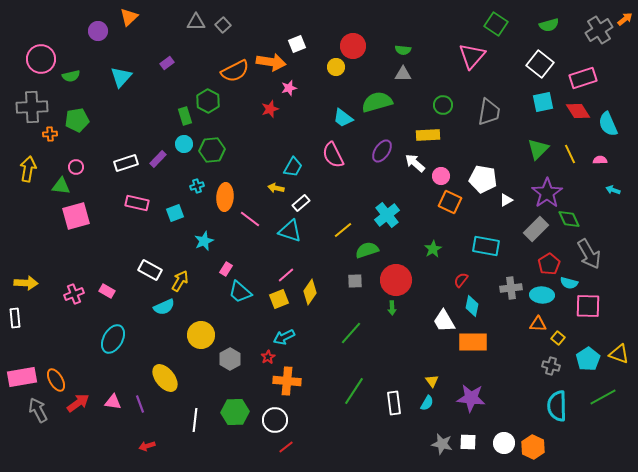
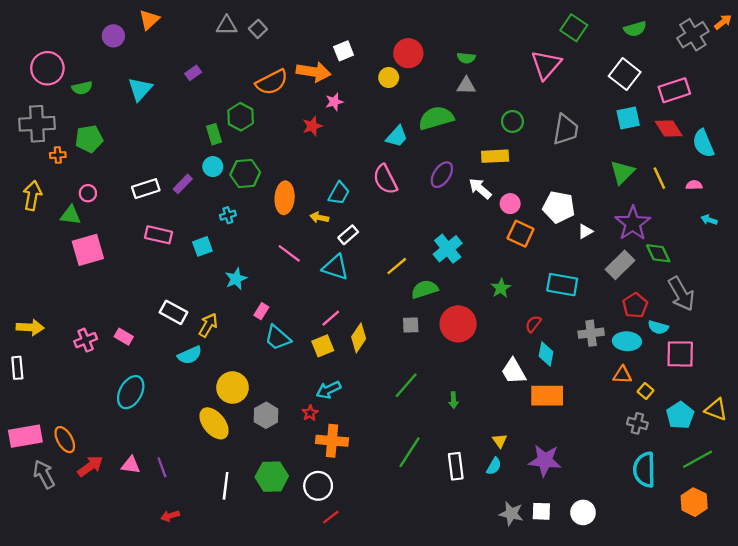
cyan trapezoid: (343, 118) -> (397, 136), turned -85
orange ellipse: (225, 197) -> (285, 198), moved
green arrow: (392, 308) -> (453, 400), moved
yellow ellipse: (165, 378) -> (214, 423), moved
orange hexagon: (533, 447) -> (694, 502), moved

